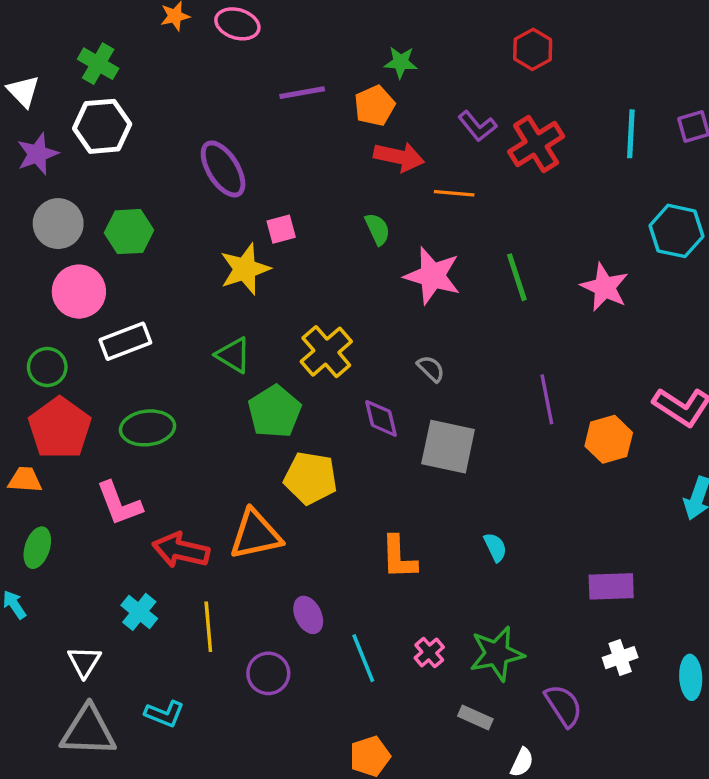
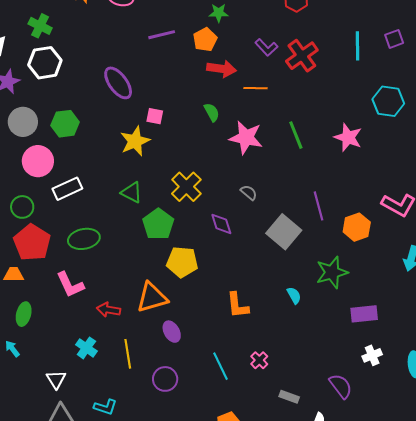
pink square: (281, 229) -> (155, 116), turned 30
gray square: (448, 447) -> (284, 232), moved, turned 32
red arrow: (181, 550) -> (109, 310), size x0.7
purple ellipse: (308, 615) -> (172, 332), moved
green star: (497, 654) -> (332, 272), moved

